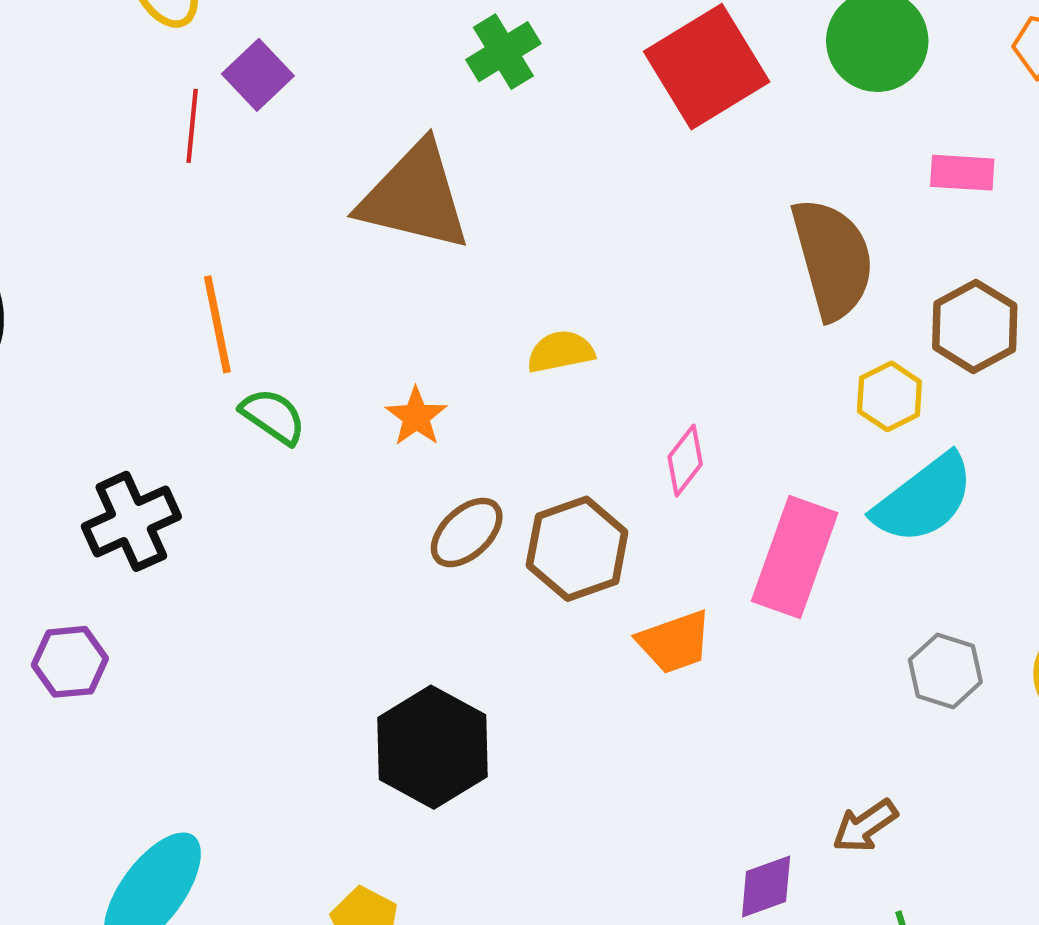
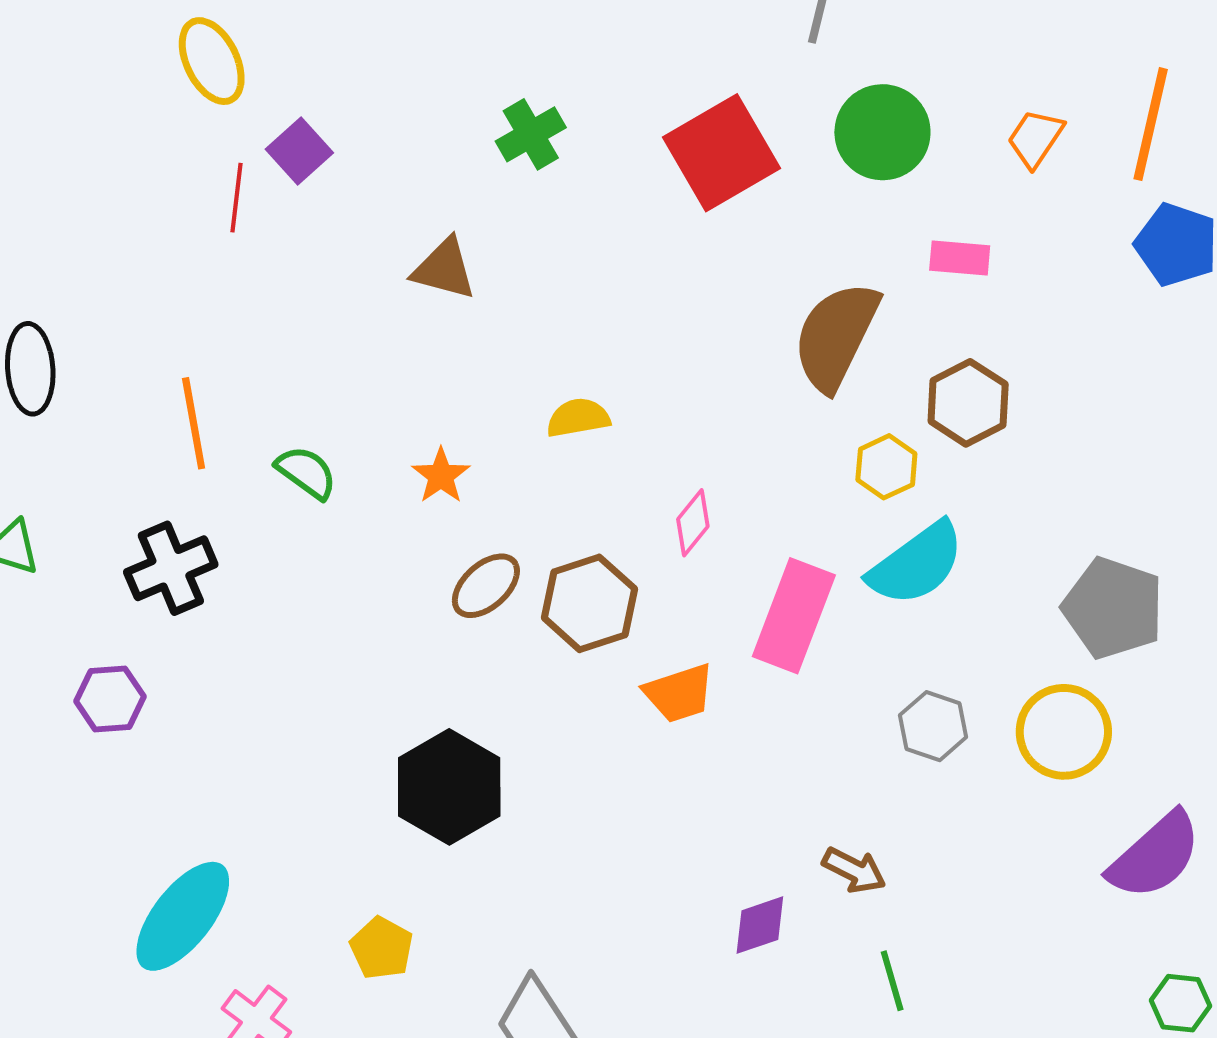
brown triangle: (415, 197) -> (444, 269), size x0.6
brown semicircle: (833, 259) -> (836, 336), turned -140
orange line: (217, 324) -> (194, 423), moved
brown arrow: (865, 826) -> (854, 870), turned -120

